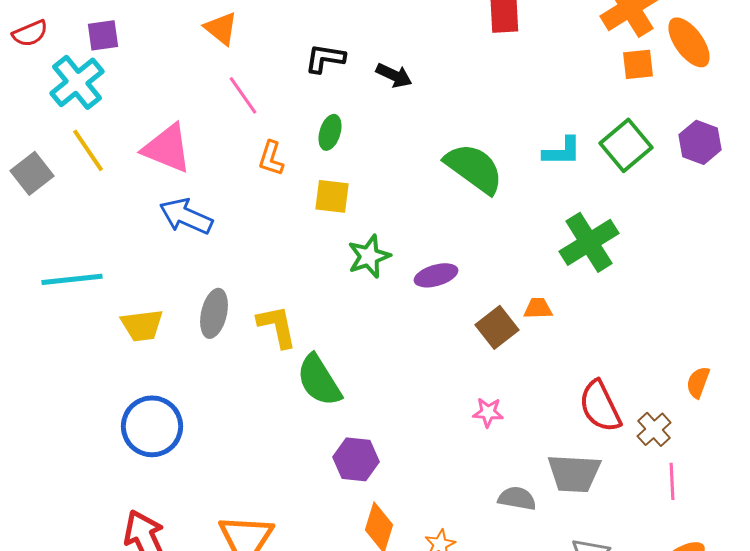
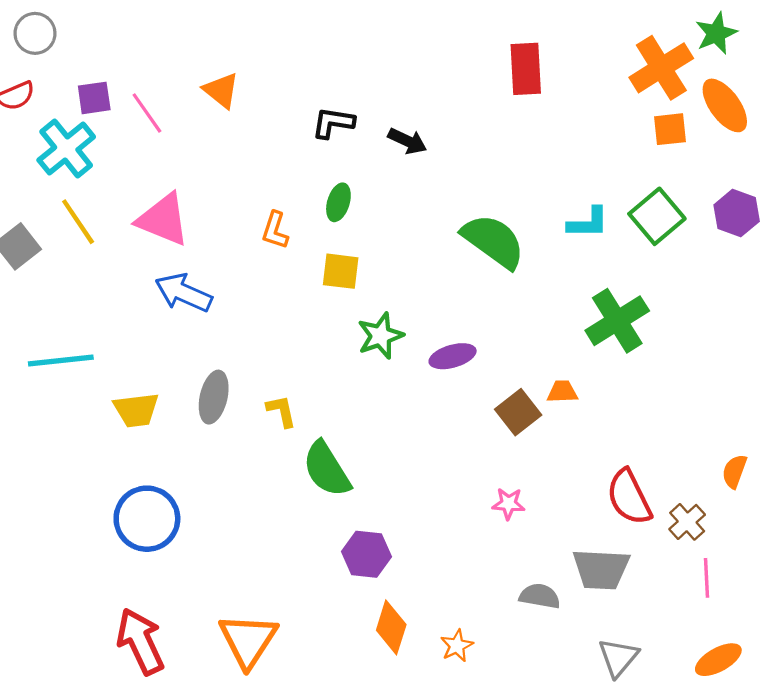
pink line: (243, 95) -> (147, 113), moved
yellow L-shape: (277, 326) -> (281, 411), size x0.7

